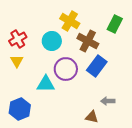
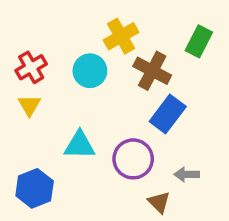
yellow cross: (70, 21) -> (121, 36), turned 30
purple circle: (66, 69) -> (133, 159), moved
brown triangle: (92, 117) -> (159, 202), turned 32

